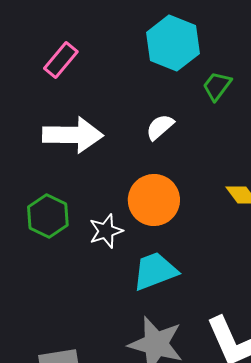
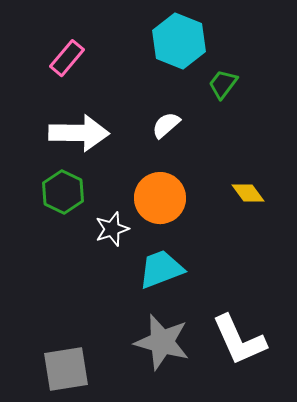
green hexagon: (48, 216) -> (63, 192), moved

